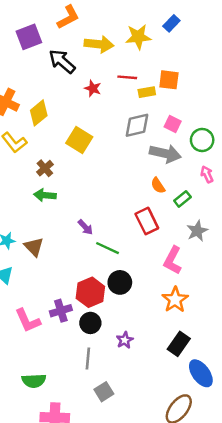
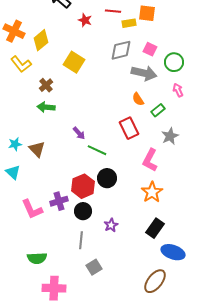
blue ellipse: (201, 373) -> (173, 252), turned -35

